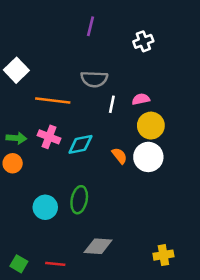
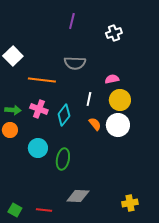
white line: (112, 104) -> (89, 99), moved
cyan diamond: (80, 144) -> (64, 115), turned -40
cyan circle: (45, 207) -> (38, 148), moved

